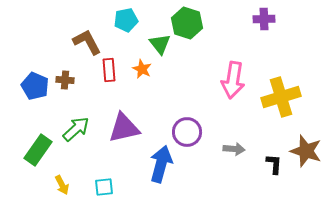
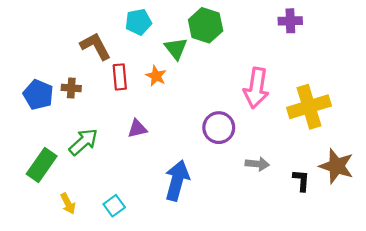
purple triangle: (124, 128) -> (137, 129), moved, size x0.6
purple circle: (187, 132) -> (219, 128), moved
cyan square: (104, 187) -> (114, 206), turned -30

